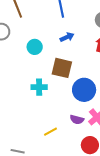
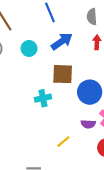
blue arrow: (67, 37) -> (62, 41), size x1.5
cyan circle: (35, 47) -> (29, 48), moved

